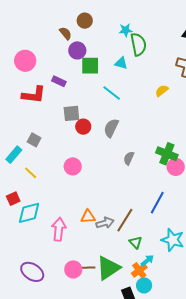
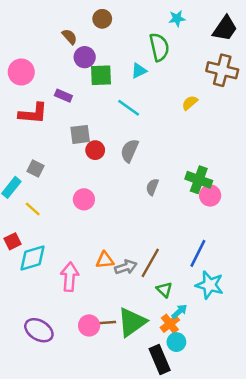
brown circle: (85, 21) -> (102, 19), moved
cyan star: (126, 30) -> (177, 18), moved
cyan triangle: (121, 63) -> (139, 71), turned -40
blue line: (157, 203) -> (198, 253), moved

